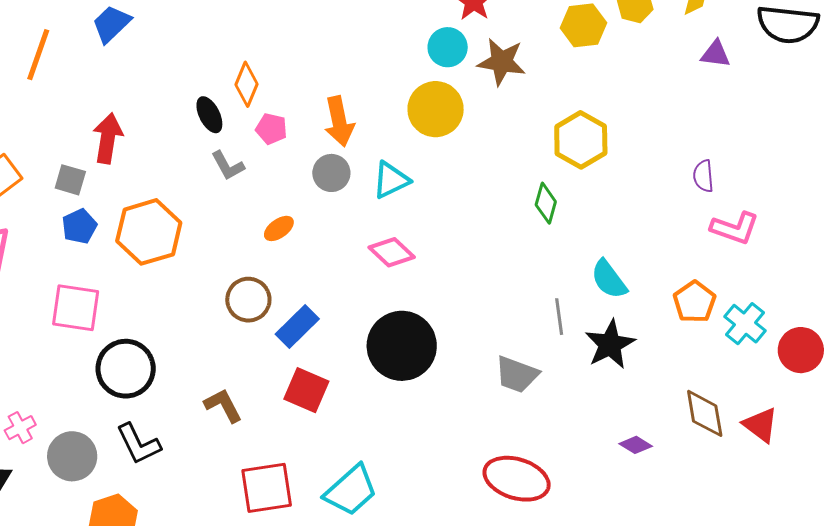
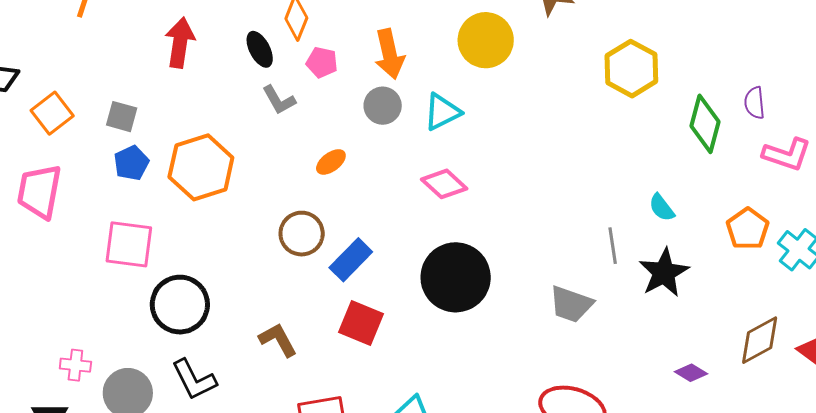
red arrow: (108, 138) -> (180, 43), moved
green diamond: (546, 203) -> (705, 124), moved, size x1.4
cyan semicircle: (609, 279) -> (662, 208), size x0.7
brown diamond: (705, 413) -> (760, 340), turned 72
pink cross: (20, 428) -> (75, 365), turned 36

